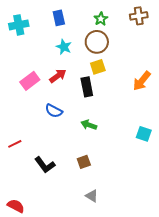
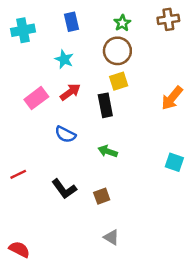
cyan star: (64, 47) -> (64, 59), moved
black L-shape: (45, 165) -> (64, 189), moved

